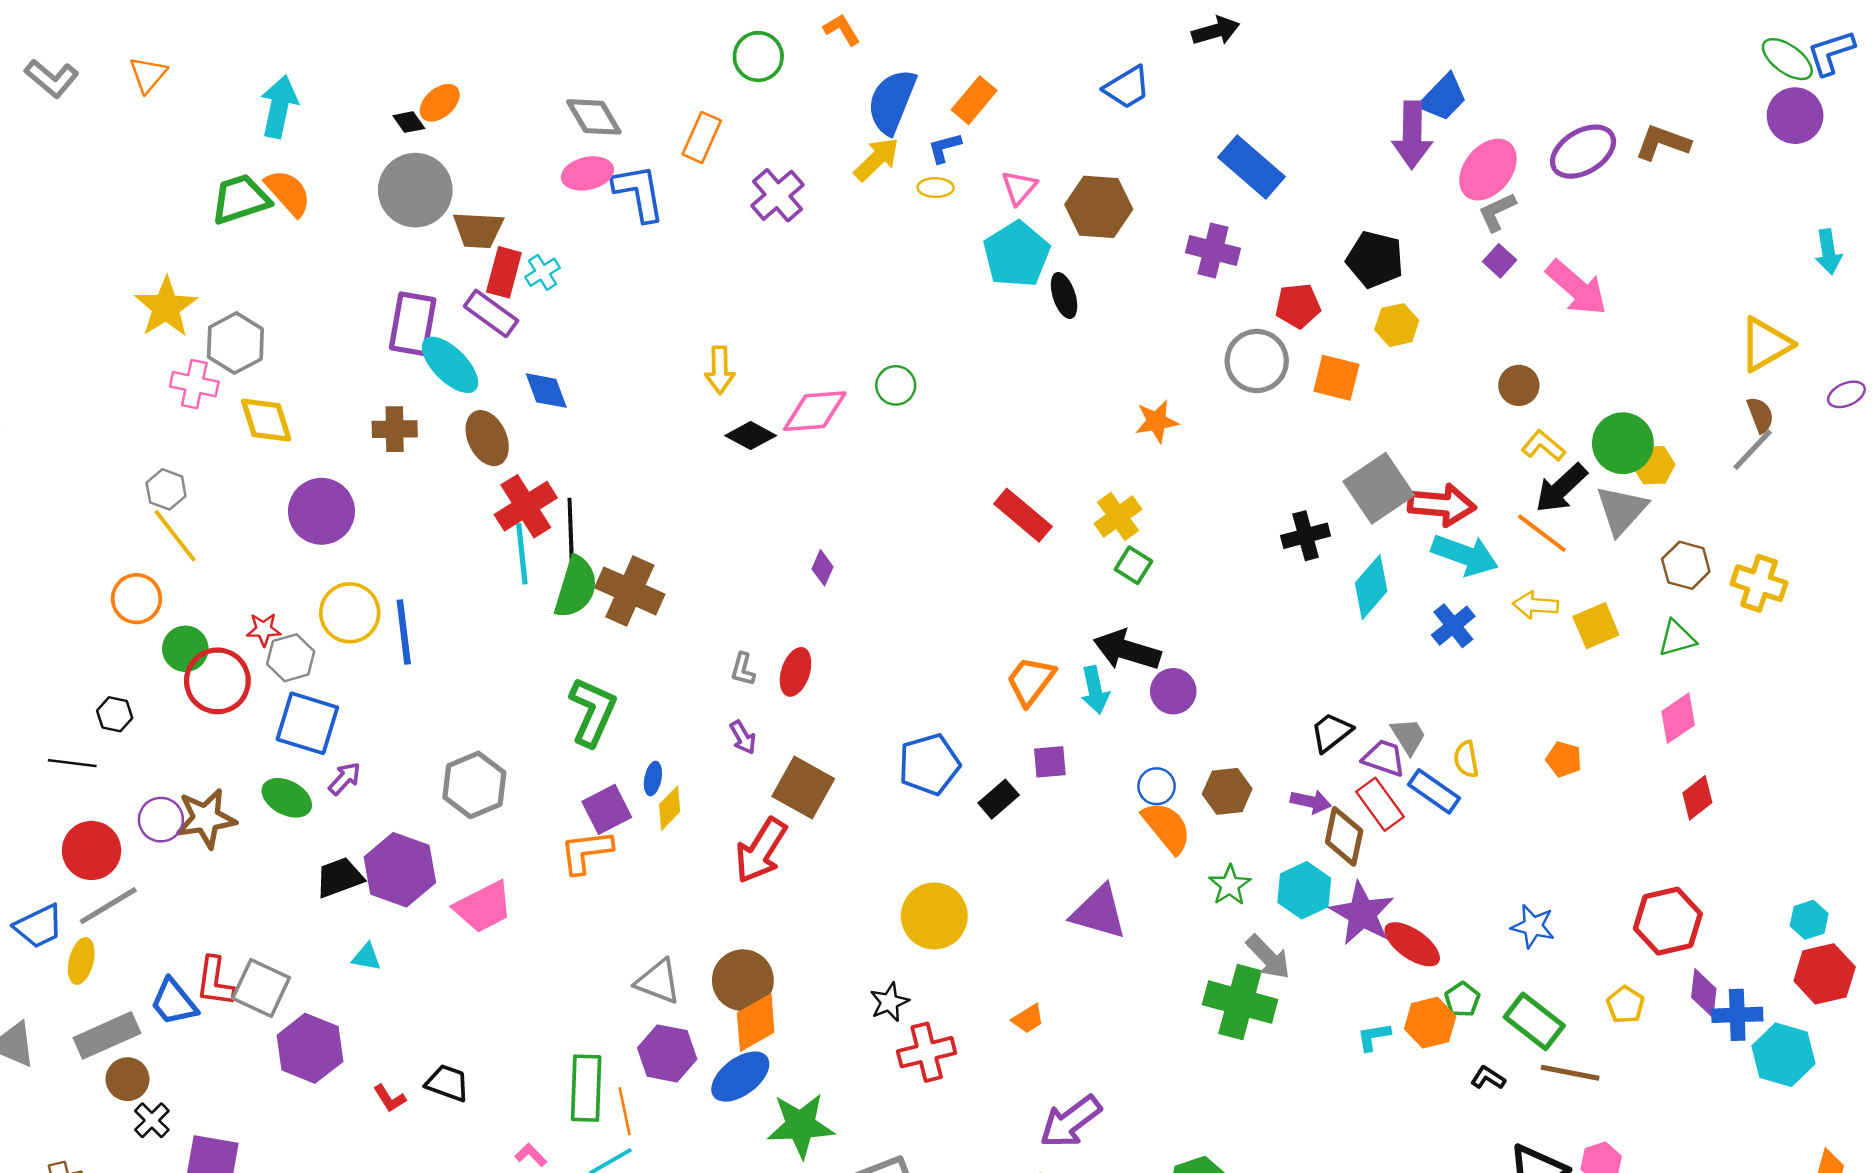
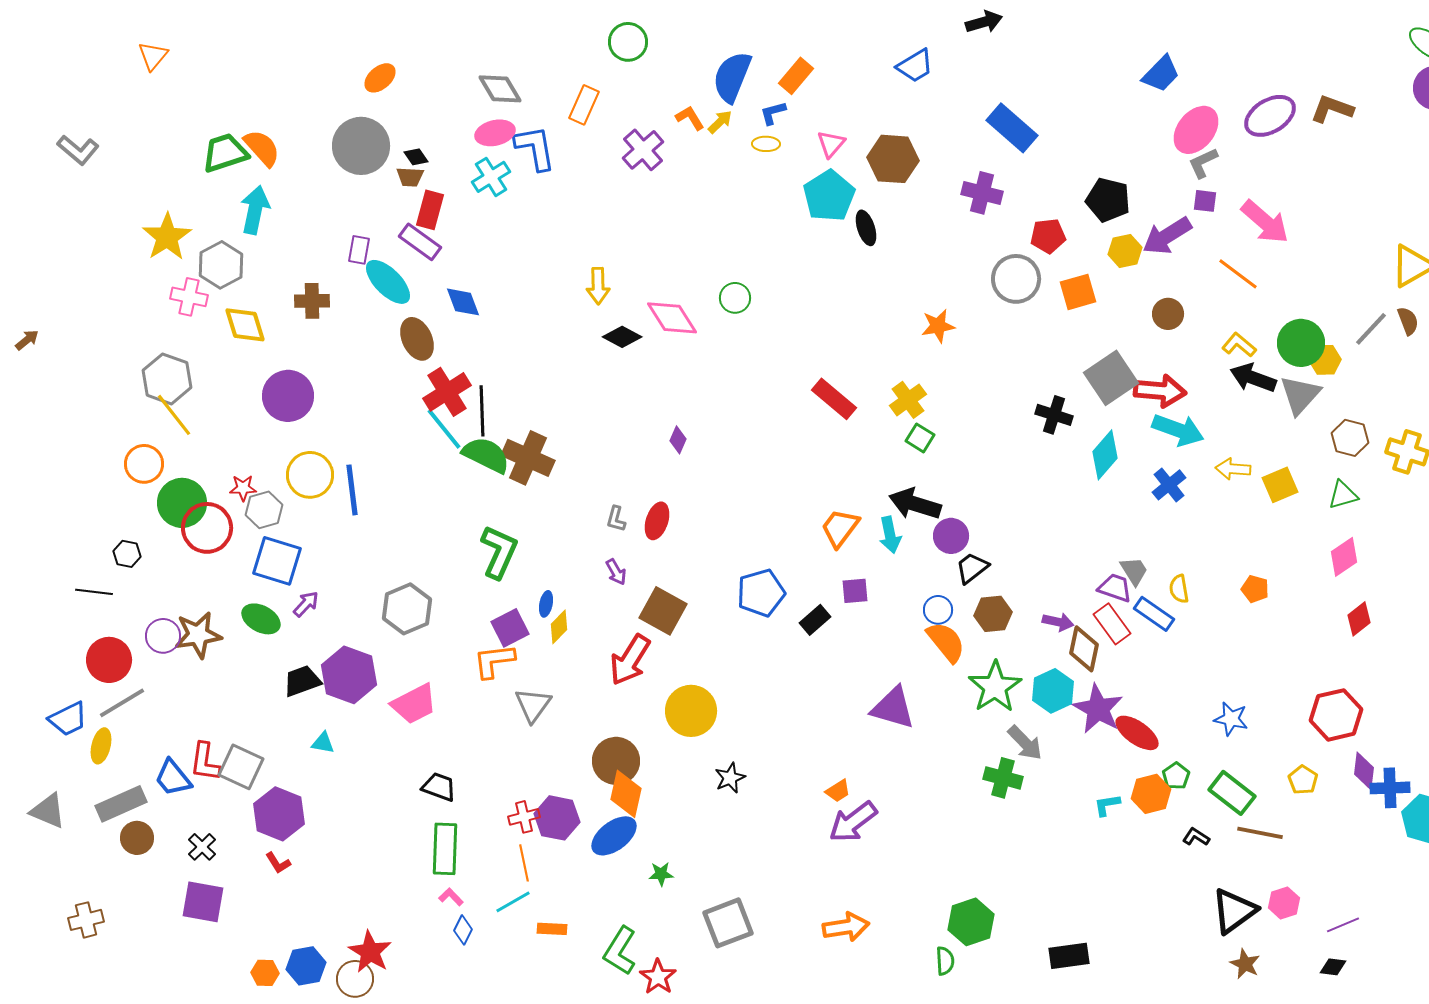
orange L-shape: (842, 30) -> (690, 118), moved
gray L-shape: (52, 78) -> (78, 150), moved
cyan arrow: (279, 107) -> (255, 210), moved
black diamond: (409, 122) -> (416, 157), moved
purple arrow: (1412, 135) -> (1167, 236), moved, turned 57
yellow arrow: (876, 159) -> (720, 122), size x0.7
brown trapezoid: (478, 230) -> (410, 177), size x0.7
purple square: (1500, 261) -> (1205, 201), turned -35
cyan cross: (542, 272) -> (491, 177), moved, size x1.4
purple rectangle: (413, 324) -> (359, 250), size x0.6
orange square: (1336, 378) -> (1078, 292), turned -30
brown circle: (1519, 385) -> (1168, 314), moved
pink diamond: (815, 411) -> (672, 318), turned 62
brown cross: (395, 429) -> (312, 301), moved
gray line: (1753, 450) -> (1371, 329), moved
black arrow: (1561, 488) -> (1253, 378), turned 63
gray hexagon: (166, 489) -> (167, 379), size x1.6
orange line: (1542, 533) -> (1238, 274), moved
black cross: (1306, 536) -> (1054, 415), turned 33
cyan line: (522, 554) -> (444, 429), turned -33
green semicircle: (576, 587) -> (486, 455), turned -81
green circle: (185, 649) -> (182, 503), size x1.4
black trapezoid: (1331, 732) -> (972, 568), moved
green star: (1230, 885) -> (995, 687), size x1.6
yellow circle: (934, 916) -> (691, 711), moved
gray triangle: (658, 982) -> (533, 705), moved, turned 45
green cross: (1240, 1002) -> (1003, 778), size x0.7
orange diamond: (756, 1023) -> (626, 794), turned -48
red cross: (927, 1052) -> (524, 817), moved, size x0.7
black trapezoid: (447, 1083) -> (439, 787), moved
green rectangle: (586, 1088) -> (445, 849), moved
red L-shape: (390, 1098) -> (278, 863), moved
black cross: (152, 1120) -> (202, 847), moved
purple arrow: (1070, 1122) -> (853, 822), moved
green star: (801, 1125) -> (661, 874), size x0.5

